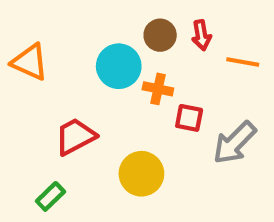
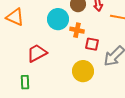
yellow circle: (141, 174) -> (83, 71), moved
green rectangle: (50, 196) -> (25, 82), turned -48

